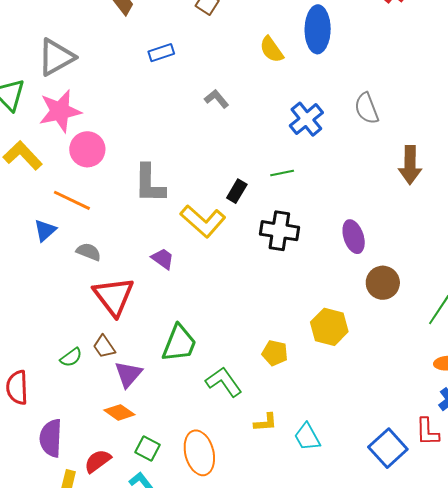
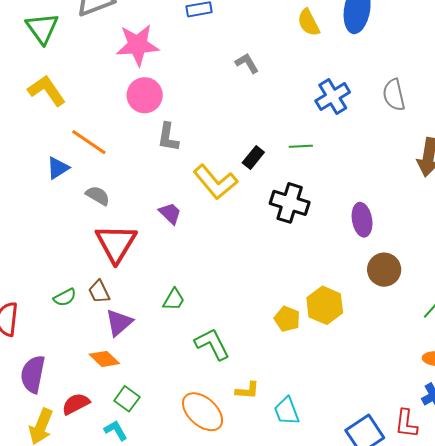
pink star: (60, 111) -> (138, 45), moved
pink circle: (87, 149) -> (145, 95), moved
gray L-shape: (150, 184) -> (168, 137), size x0.7
green trapezoid: (179, 343) -> (174, 300), size x0.6
yellow pentagon: (275, 353) -> (287, 319), moved
orange ellipse: (199, 453) -> (203, 412), moved, turned -42

